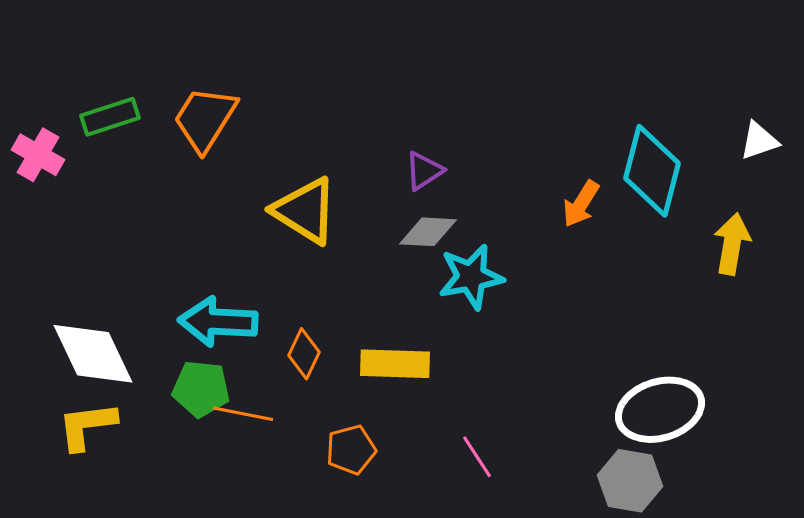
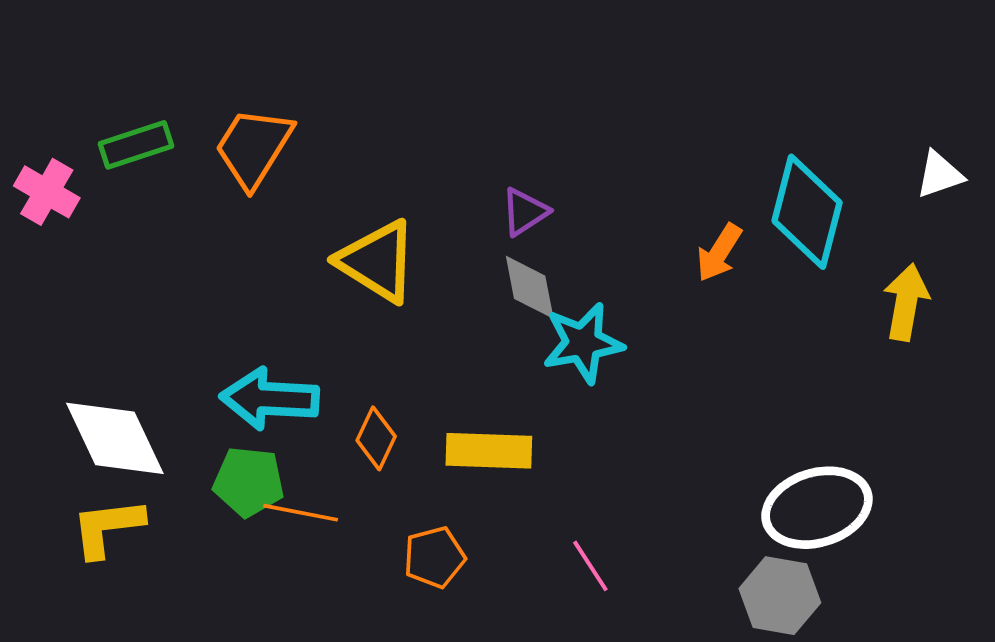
gray diamond: (428, 232) -> (530, 287), turned 76

